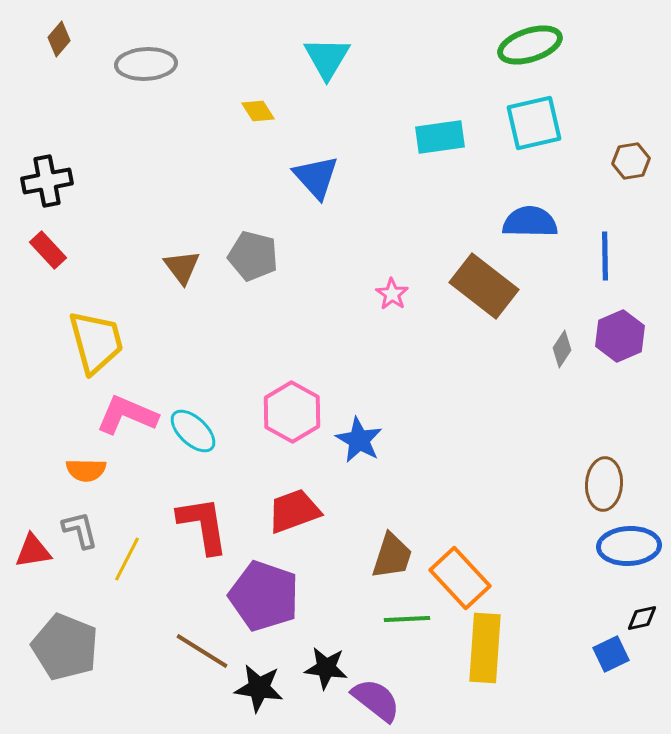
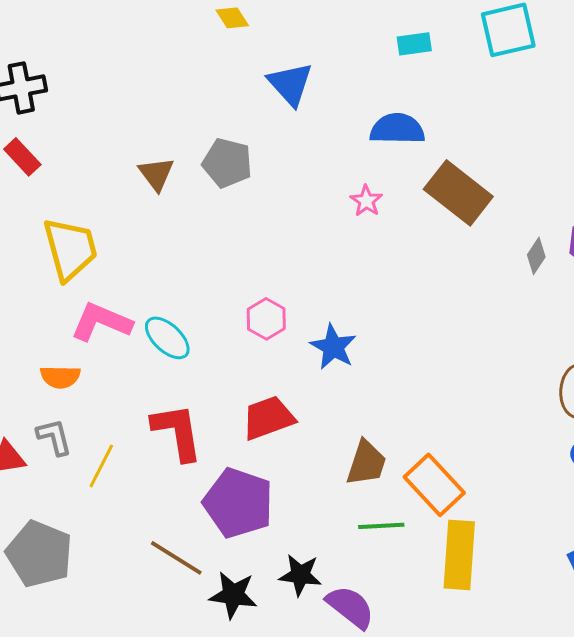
cyan rectangle: (440, 137) -> (414, 44), size x0.7
blue semicircle: (530, 222) -> (397, 129), moved
pink hexagon: (292, 412) -> (266, 319), size x0.7

